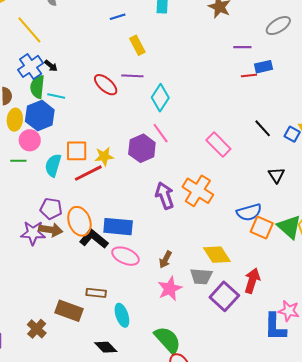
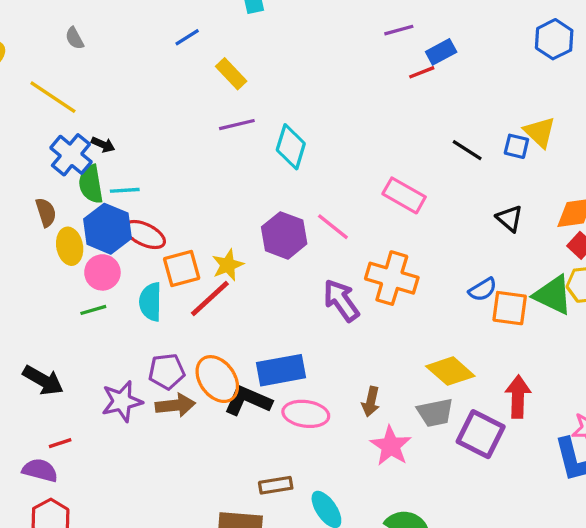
red ellipse: (106, 85) -> (145, 234), moved
pink line: (161, 133) -> (333, 227), moved
blue semicircle: (249, 212) -> (483, 290), size x0.7
purple star: (33, 233) -> (122, 401), moved

